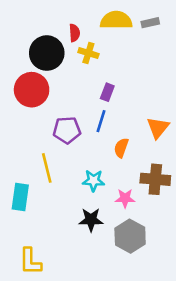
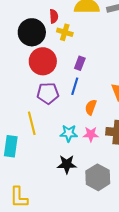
red circle: (32, 90) -> (43, 61), moved
pink star: (125, 198) -> (91, 134), moved

